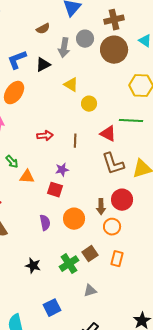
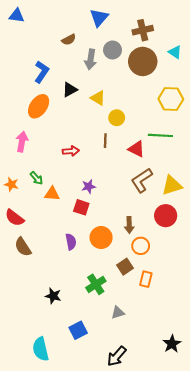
blue L-shape: (17, 60) -> (42, 72), turned 145
black triangle: (43, 65) -> (70, 90), moved
brown line: (75, 141) -> (105, 141), moved
brown L-shape: (113, 164) -> (142, 180), turned 75
red circle: (122, 200) -> (166, 216), moved
brown square: (90, 254) -> (125, 267), moved
black star: (33, 266) -> (53, 296), moved

